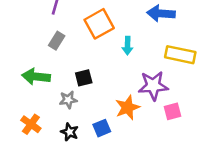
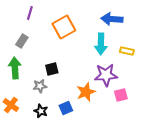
gray rectangle: (57, 41) -> (22, 41), moved
cyan arrow: (127, 46) -> (101, 44), moved, size x1.5
yellow rectangle: (180, 55) -> (127, 51), size x0.6
green arrow: (36, 77) -> (15, 68), turned 80

